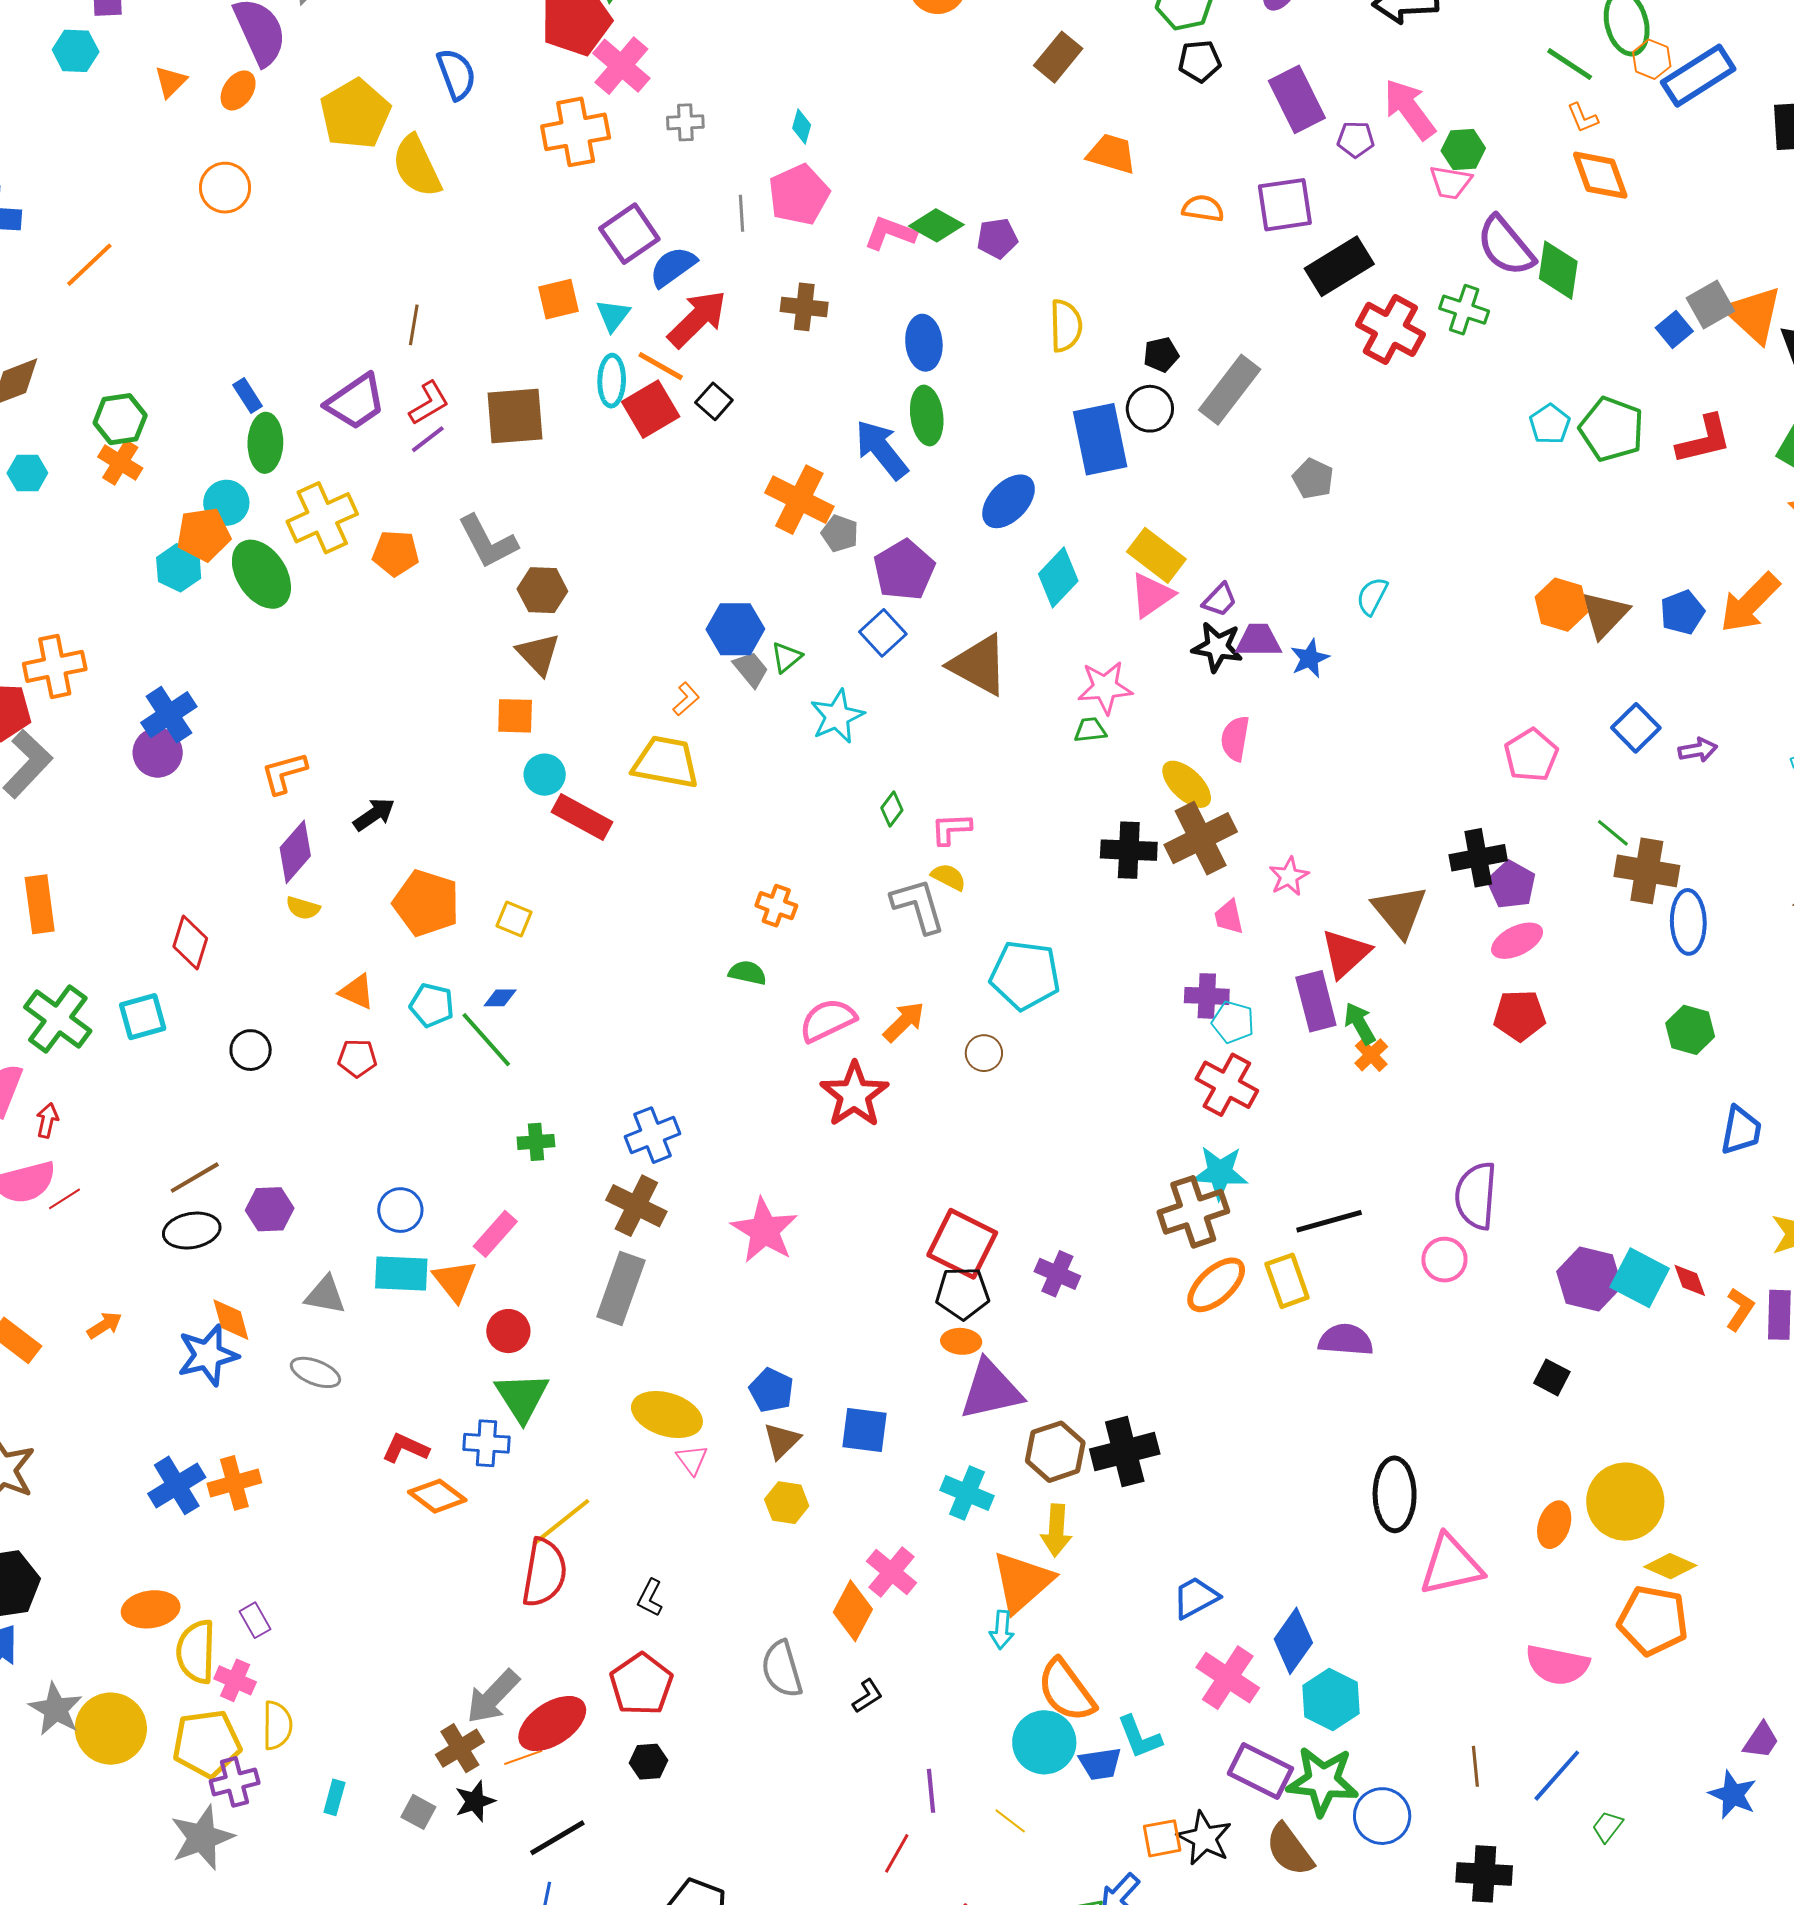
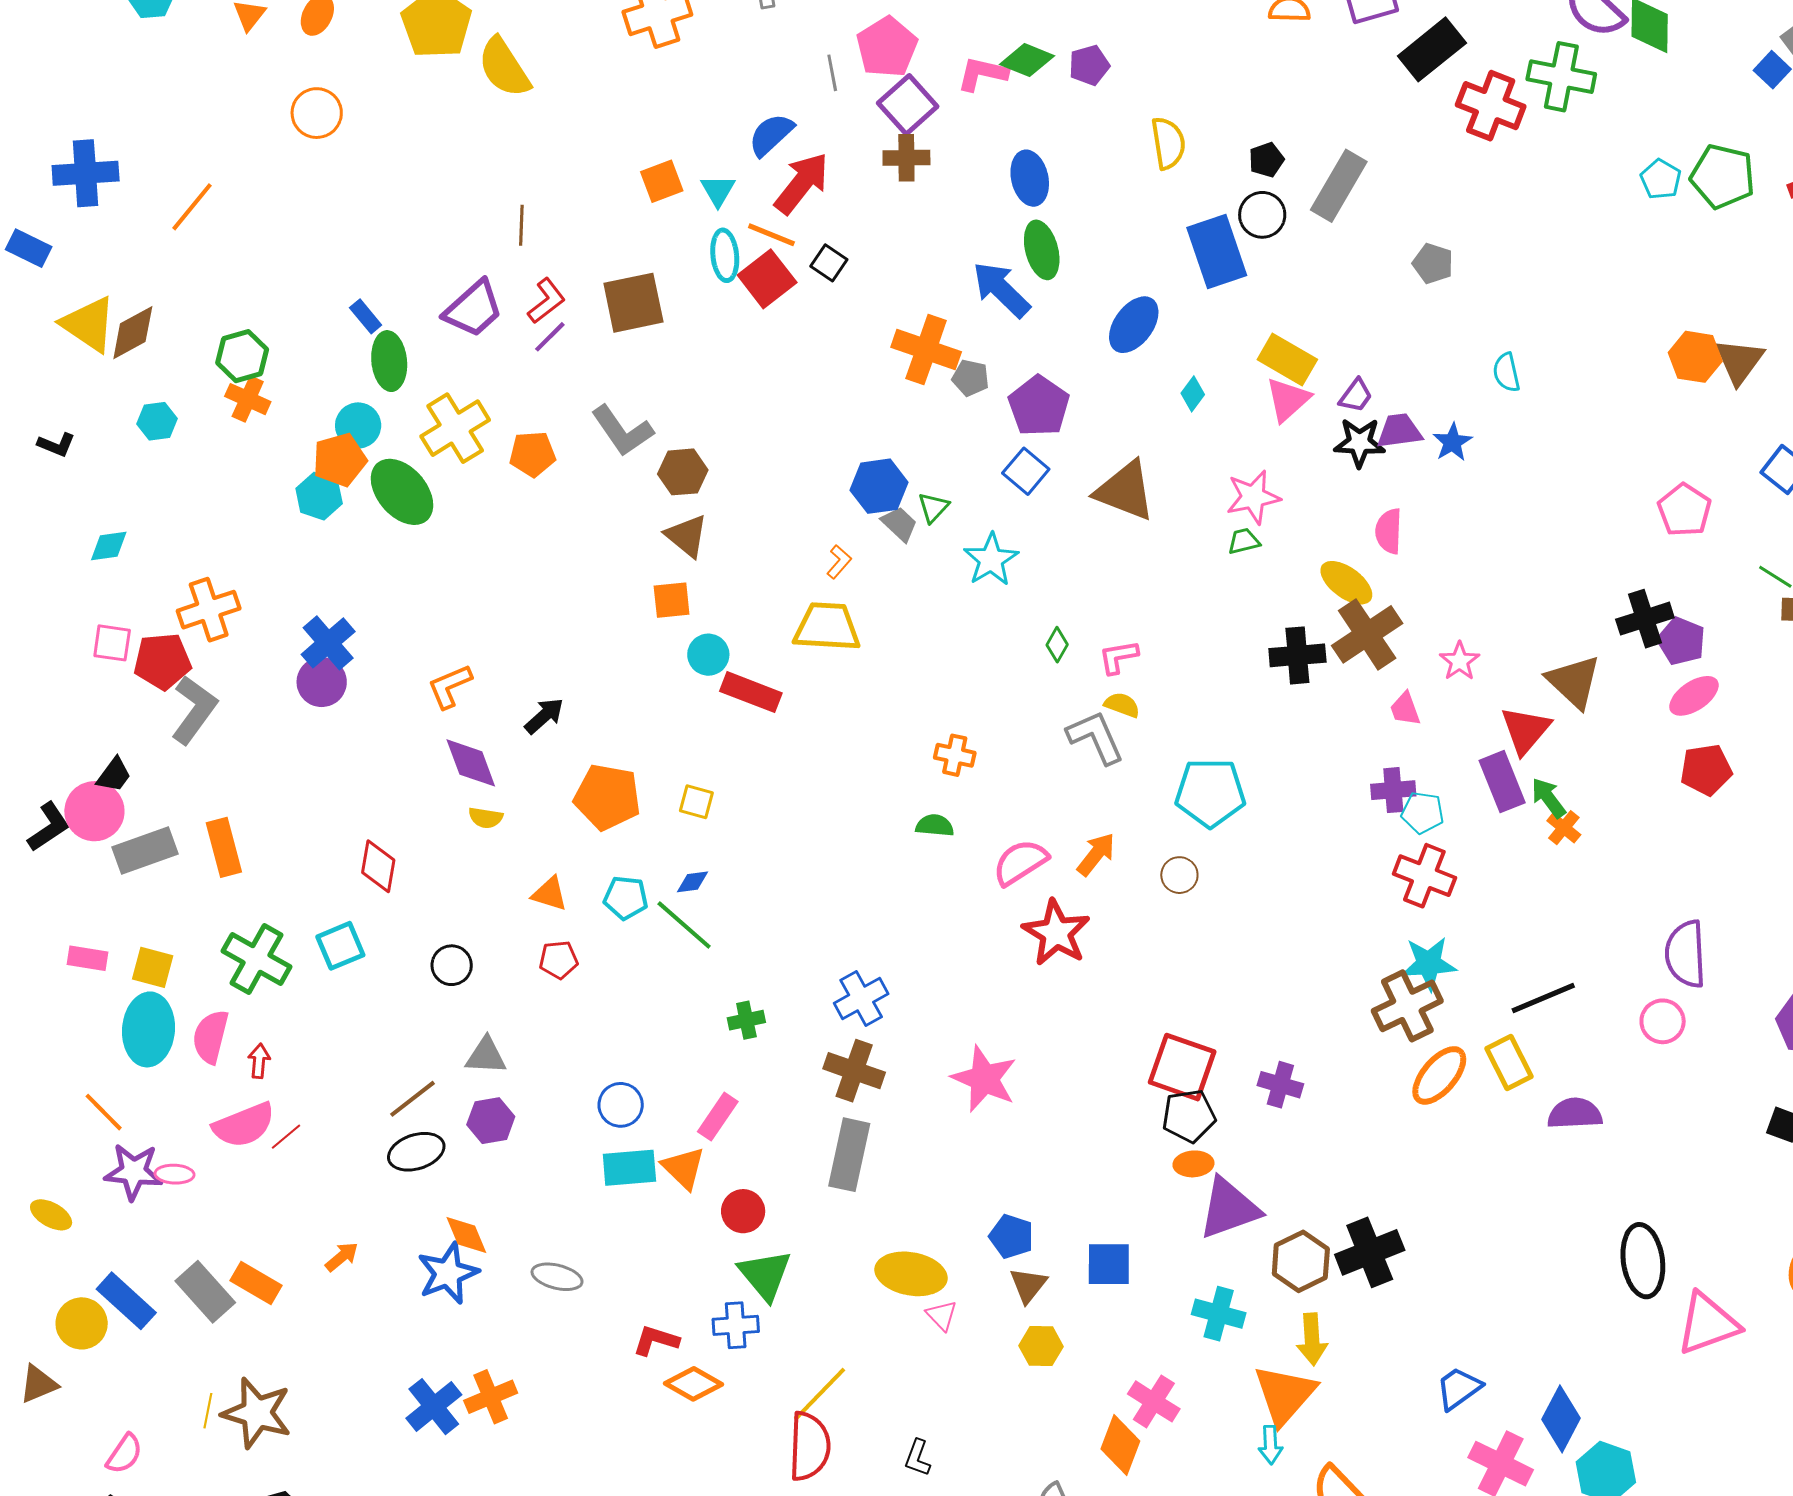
purple square: (629, 234) -> (908, 105), moved
green cross: (1464, 310) -> (1561, 77), size x1.4
cyan diamond: (1058, 577) -> (1193, 394), size x0.6
cyan semicircle: (1372, 596) -> (1506, 372), turned -33
purple diamond: (295, 852) -> (471, 763), turned -54
gray triangle: (325, 1295) -> (486, 1056), moved

